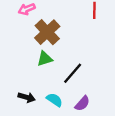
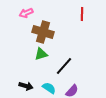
brown cross: (47, 32) -> (43, 32), turned -30

